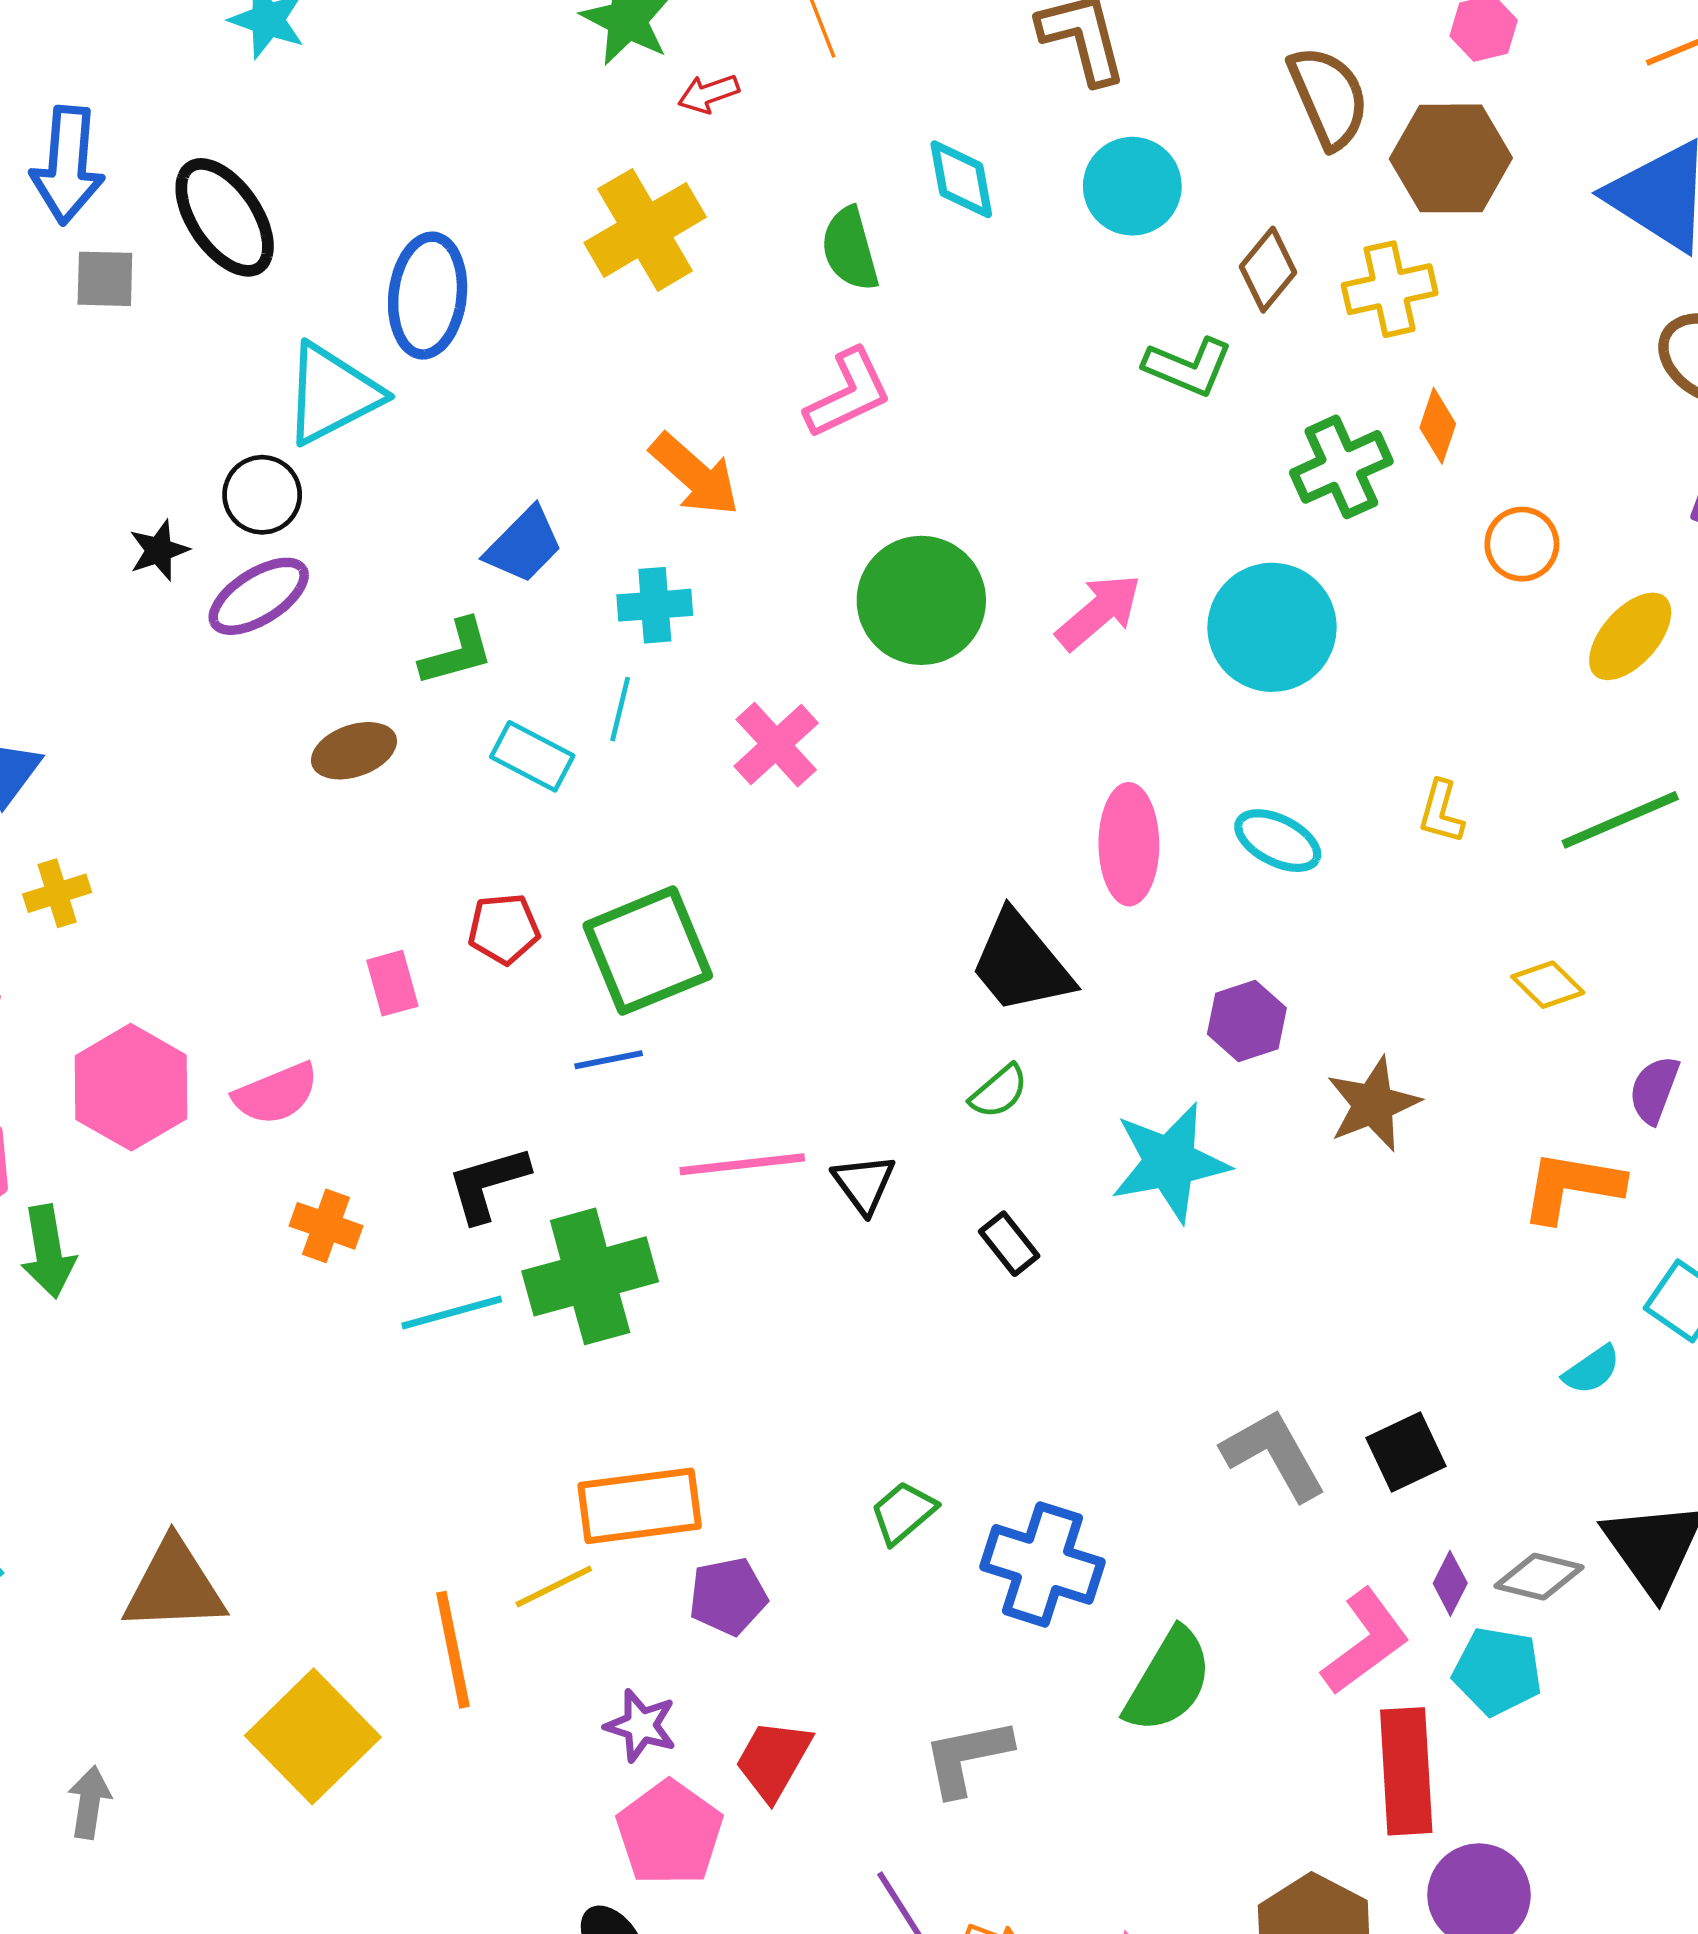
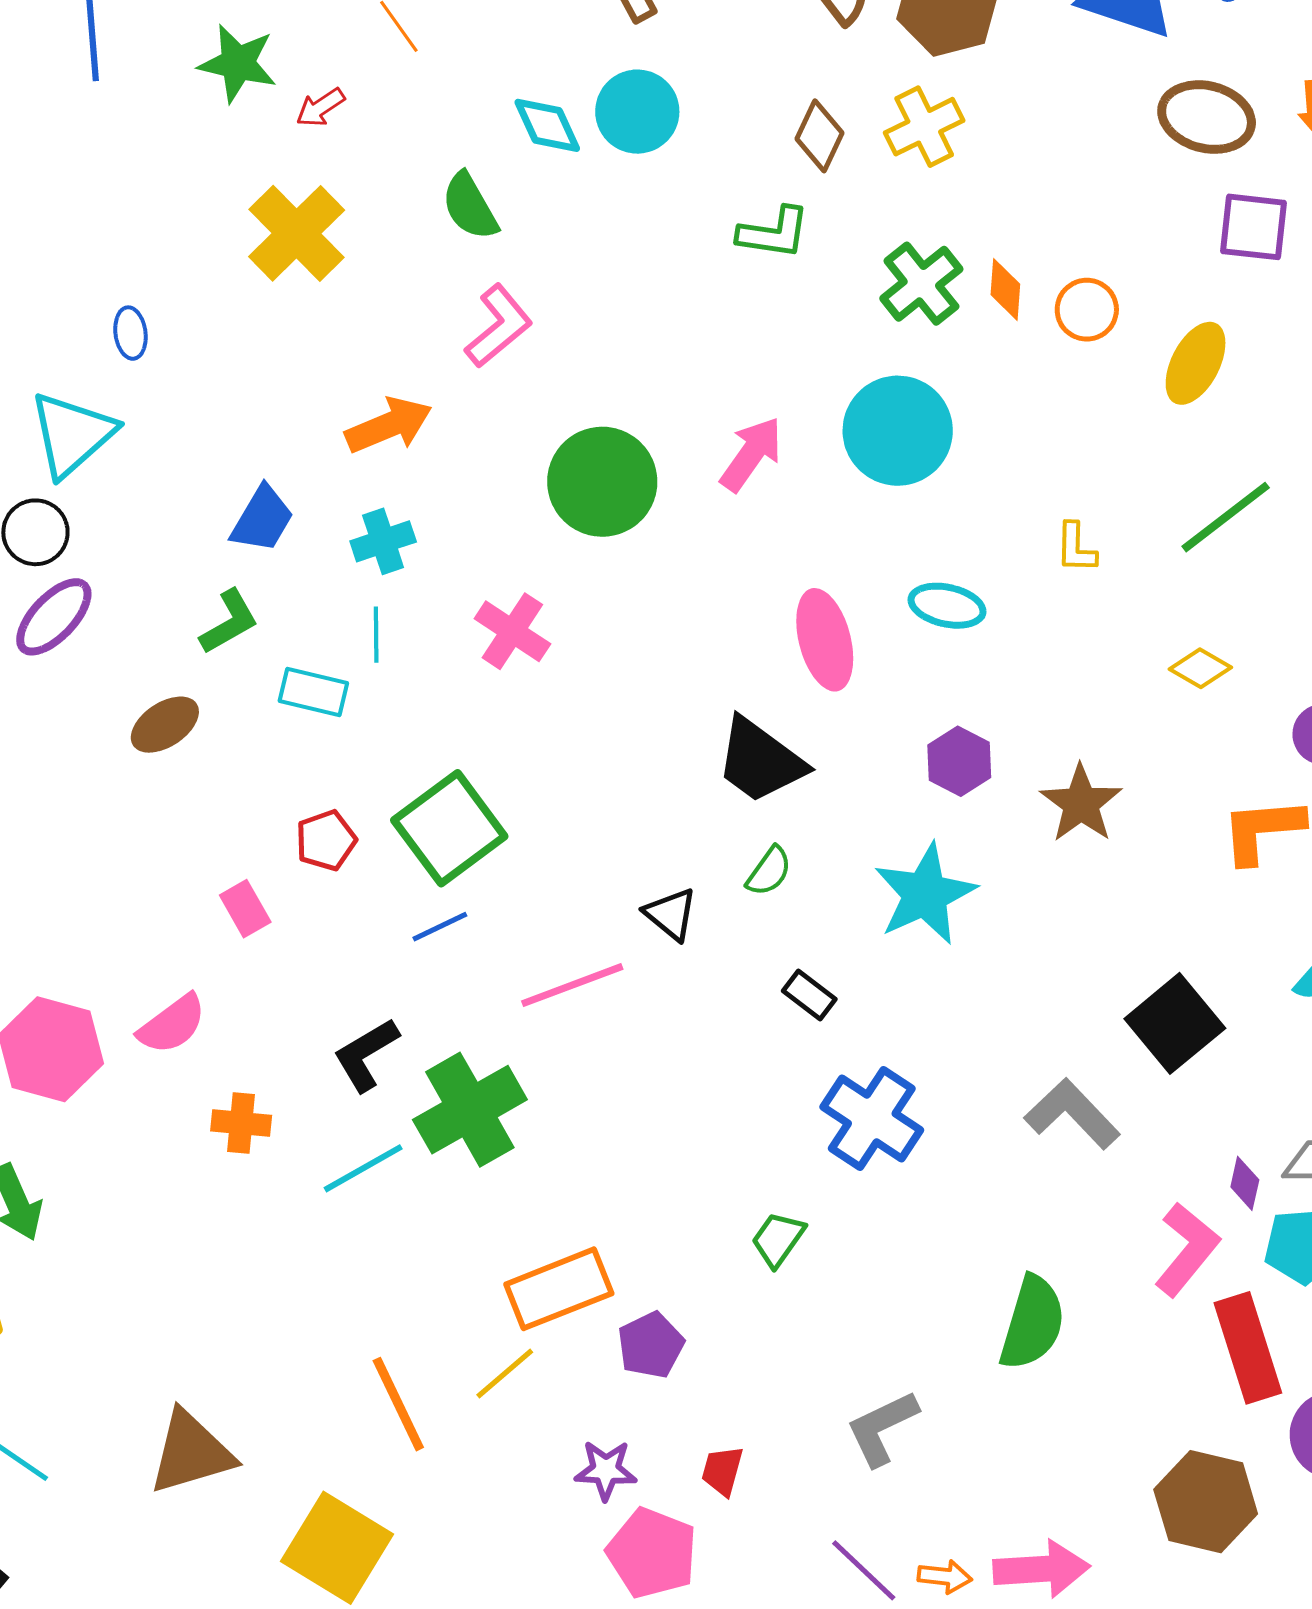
cyan circle: (1132, 186) -> (637, 112), moved
blue ellipse: (428, 296) -> (130, 333), size x0.5
orange diamond: (1438, 426) -> (1005, 289), moved
orange arrow: (695, 475) -> (389, 425), turned -50
black triangle: (864, 1184) -> (671, 914), moved
black square: (1406, 1452) -> (1175, 1023), moved, size x1.4
blue cross: (1042, 1564) -> (872, 1118), moved, turned 30
orange line: (453, 1650) -> (398, 1404), moved
red trapezoid: (773, 1760) -> (722, 1471), size x0.7

